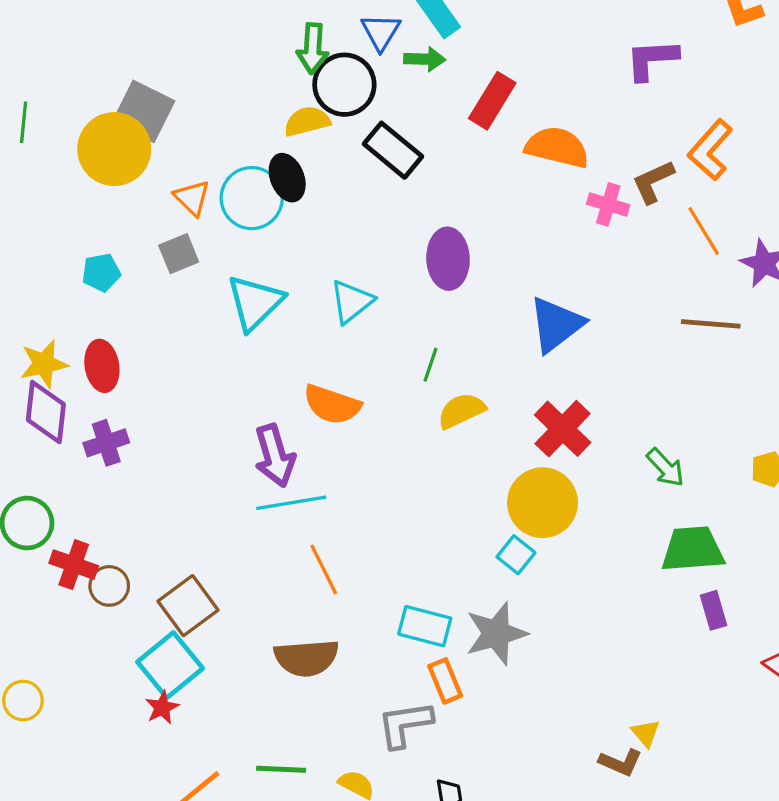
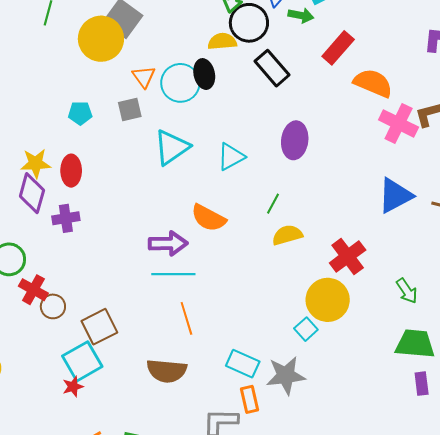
pink cross: (608, 204) -> (399, 123), size x1.5
blue triangle: (556, 324) -> (395, 195), moved
purple arrow: (275, 456) -> (168, 243), turned -84

